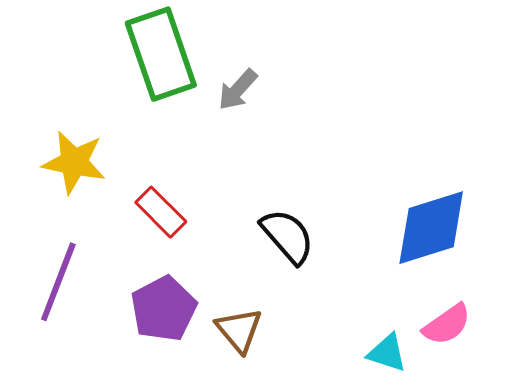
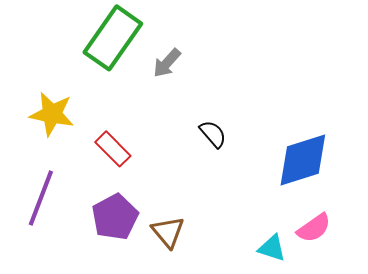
green rectangle: (161, 54) -> (113, 38), turned 54
black semicircle: (287, 236) -> (213, 134), moved, size x0.7

